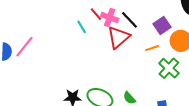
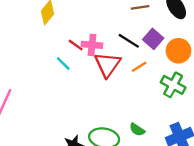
black line: (130, 20) -> (129, 41), moved
orange line: (152, 48) -> (139, 67), moved

